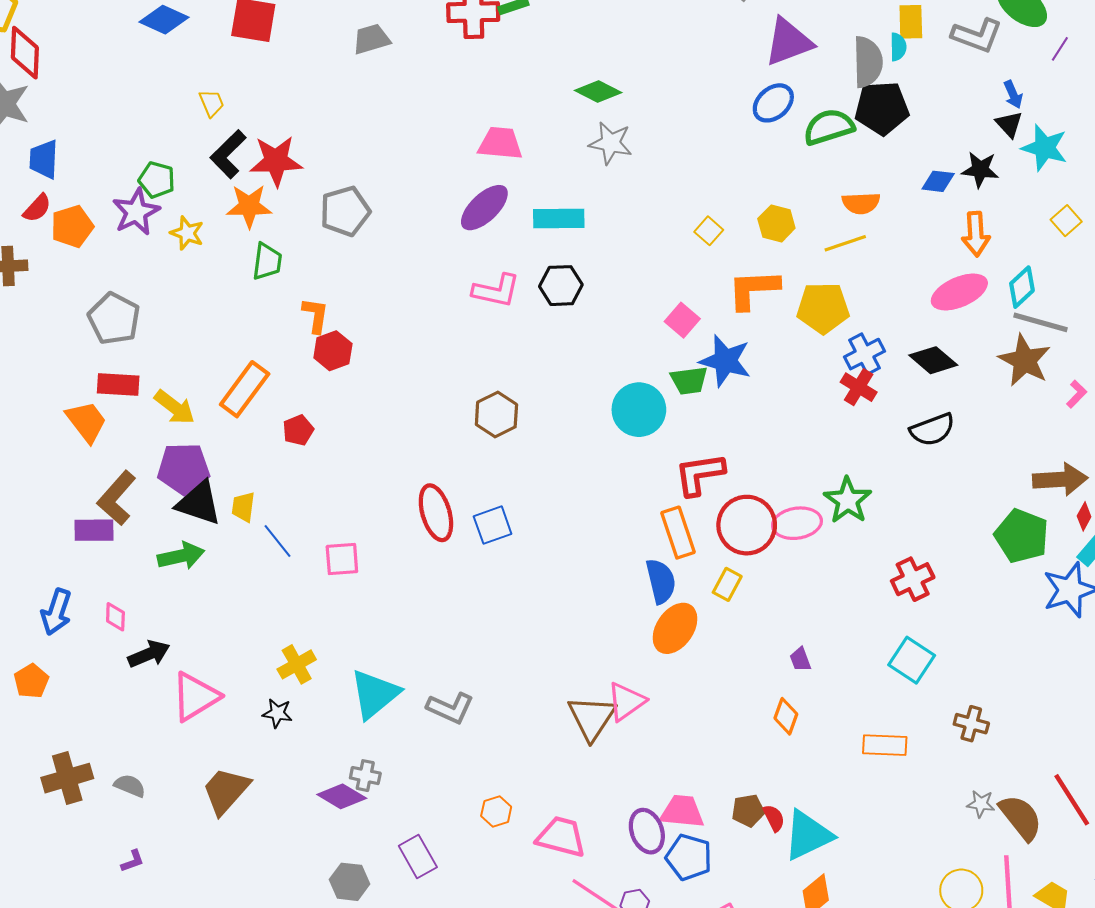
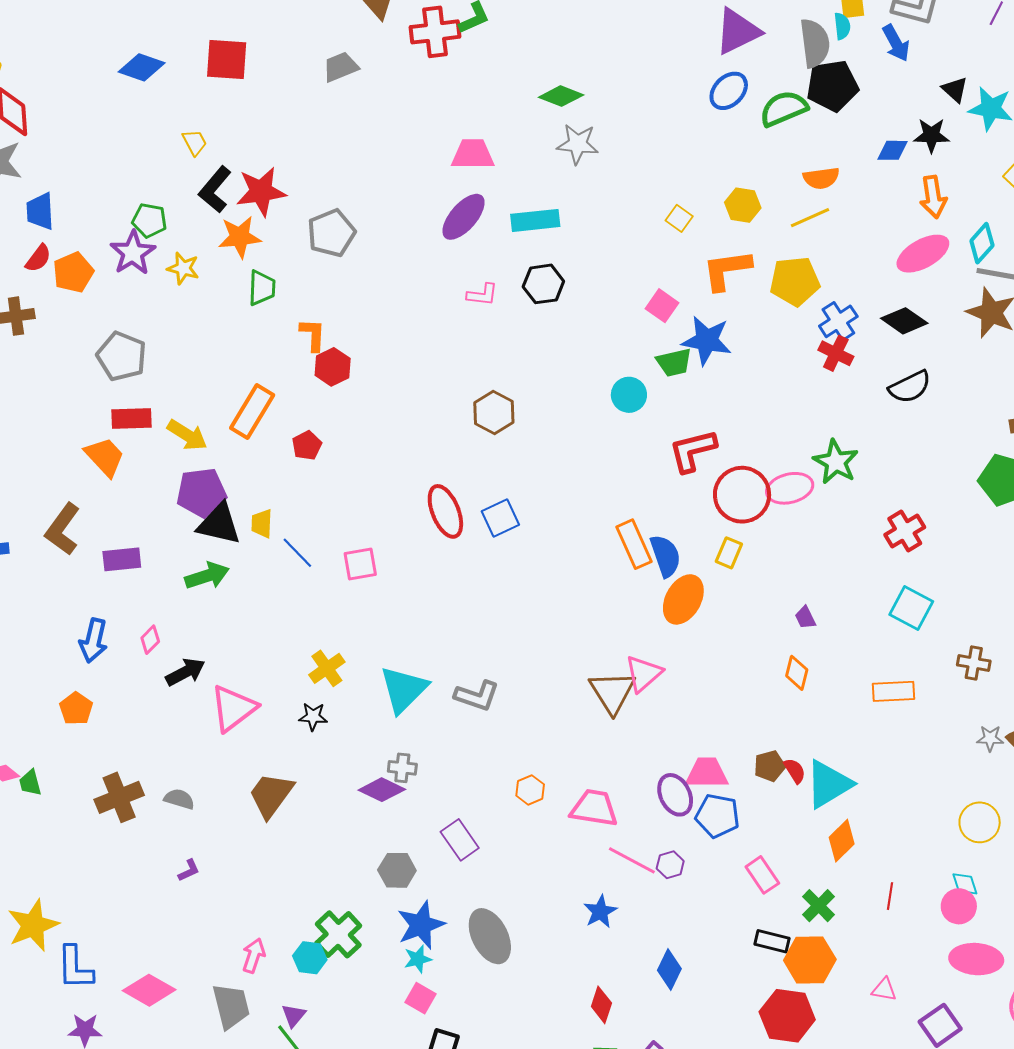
blue arrow: (1013, 95) -> (896, 43), moved, size x1.4
pink L-shape: (496, 291) -> (482, 295), size x0.7
cyan circle: (639, 410) -> (629, 395), size x0.7
brown L-shape: (117, 498) -> (63, 529), moved
orange rectangle: (678, 533) -> (634, 544), moved
pink diamond: (115, 617) -> (150, 640), turned 48

